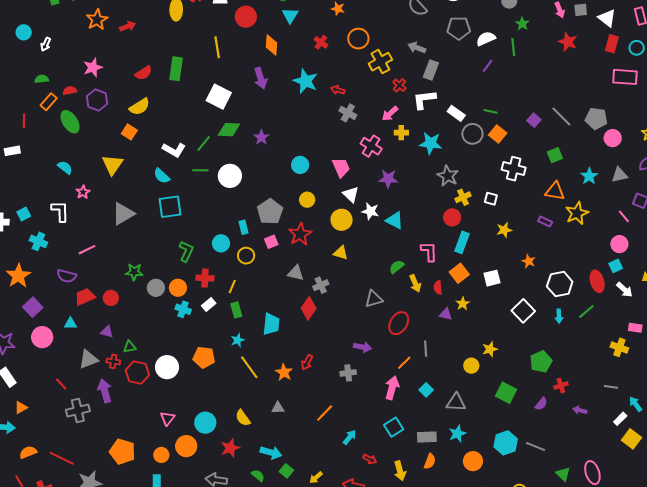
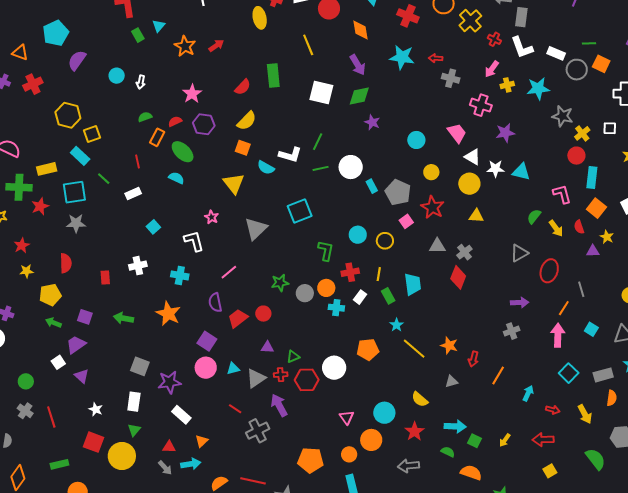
red cross: (321, 42) -> (408, 16), size x1.5
white L-shape: (424, 100) -> (522, 47), turned -90
green diamond: (229, 130) -> (359, 96), moved
cyan semicircle: (65, 167) -> (176, 178), moved
cyan semicircle: (162, 176) -> (266, 168), moved
cyan square: (24, 214) -> (153, 227), moved
cyan rectangle: (243, 227) -> (372, 186), moved
purple semicircle: (67, 276) -> (215, 303), turned 78
purple square: (33, 307) -> (207, 341), moved
cyan triangle: (70, 324) -> (233, 369), moved
cyan trapezoid: (271, 324) -> (413, 284), moved
red arrow: (307, 362) -> (473, 359), moved

